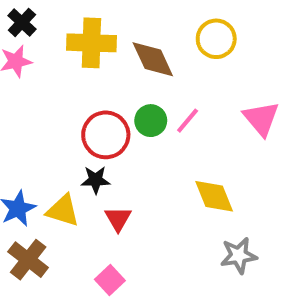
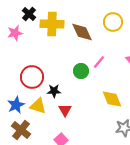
black cross: (22, 22) -> (29, 14), moved
green circle: (151, 121) -> (81, 71), moved
red circle: (106, 135) -> (32, 77), moved

